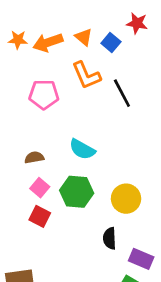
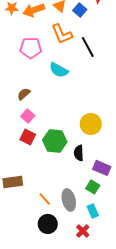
cyan semicircle: (82, 149) -> (59, 70), moved
brown semicircle: (34, 158) -> (24, 94), turned -32
green hexagon: (77, 192) -> (55, 141), moved

